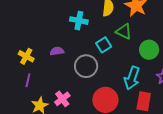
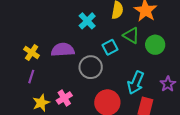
cyan cross: (79, 21) -> (87, 21), turned 30
green circle: (149, 50) -> (155, 45), moved
purple semicircle: (57, 51) -> (63, 50), size x1.6

